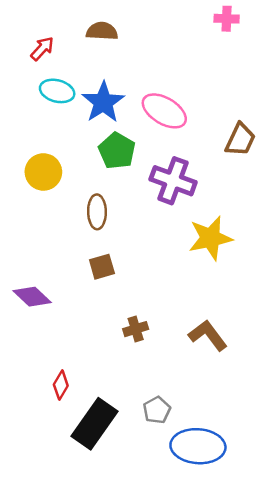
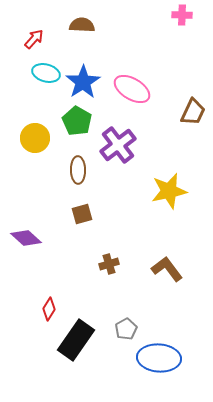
green pentagon: (117, 151) -> (77, 121), moved
purple cross: (173, 181) -> (118, 145), moved, turned 33

